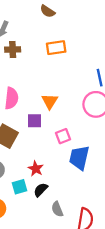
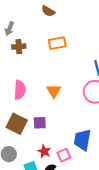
purple square: (34, 121) -> (40, 123), moved
pink square: (63, 136) -> (64, 155), moved

